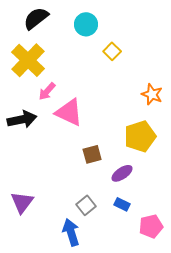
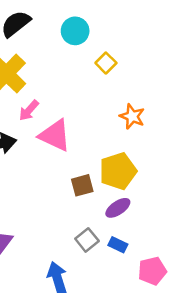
orange star: (152, 94) -> (132, 116), moved
yellow pentagon: (140, 136) -> (118, 171), moved
gray square: (86, 205) -> (87, 240), moved

